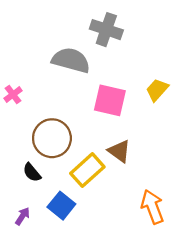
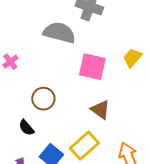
brown circle: (52, 138) -> (43, 99), size x0.7
yellow rectangle: (87, 170) -> (84, 146), moved

